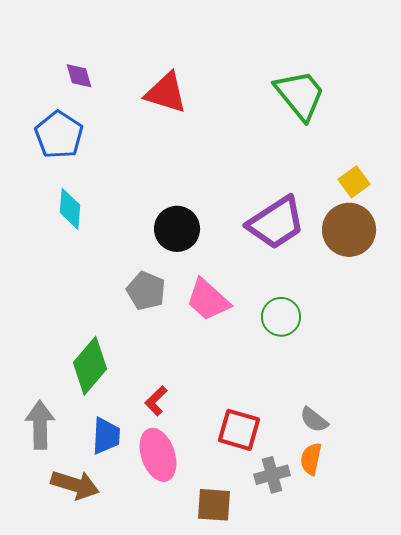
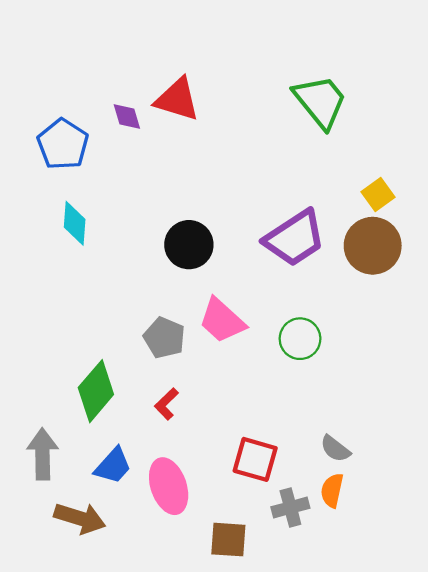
purple diamond: (79, 76) -> (127, 116), moved
gray pentagon: (146, 291) -> (164, 338), moved
red L-shape: (156, 401) -> (166, 404), moved
blue trapezoid: (106, 436) -> (113, 466), turned 39

